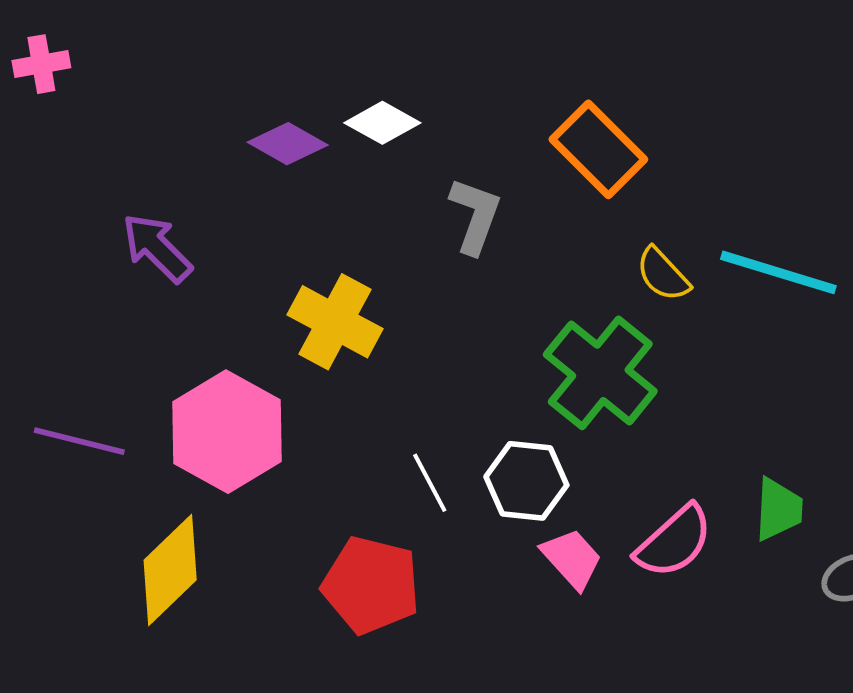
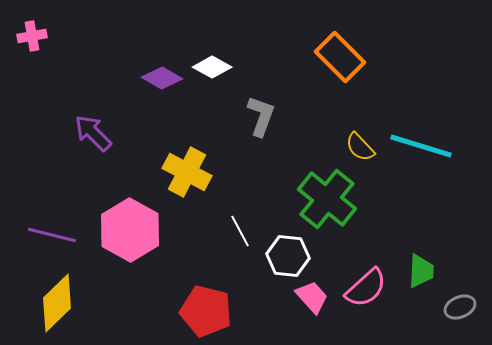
orange rectangle: (598, 149) -> (340, 57), moved
white line: (430, 483) -> (240, 231), moved
yellow diamond: (170, 570) -> (57, 303), moved

